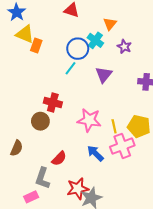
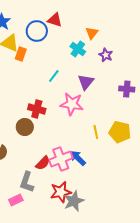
blue circle: (78, 49) -> (37, 31), moved
pink star: (89, 120) -> (72, 104), moved
pink cross: (122, 146) -> (61, 159), moved

